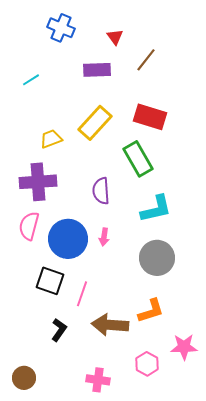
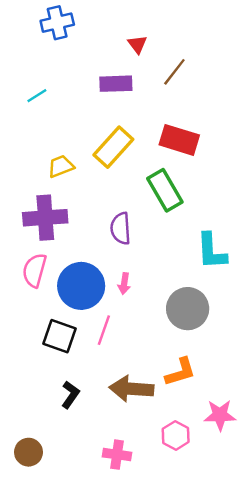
blue cross: (61, 28) -> (57, 23), moved, turned -36
cyan L-shape: (156, 209) -> (212, 251), moved, turned 100
pink line: (82, 294) -> (104, 330), moved

